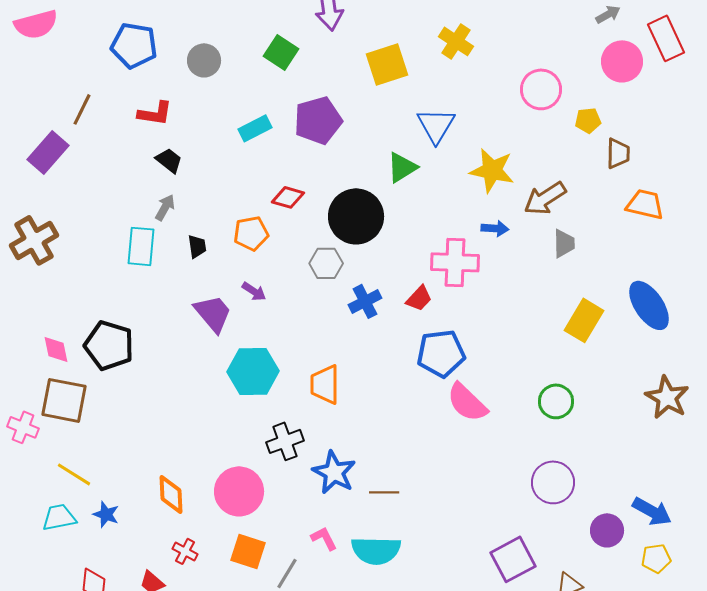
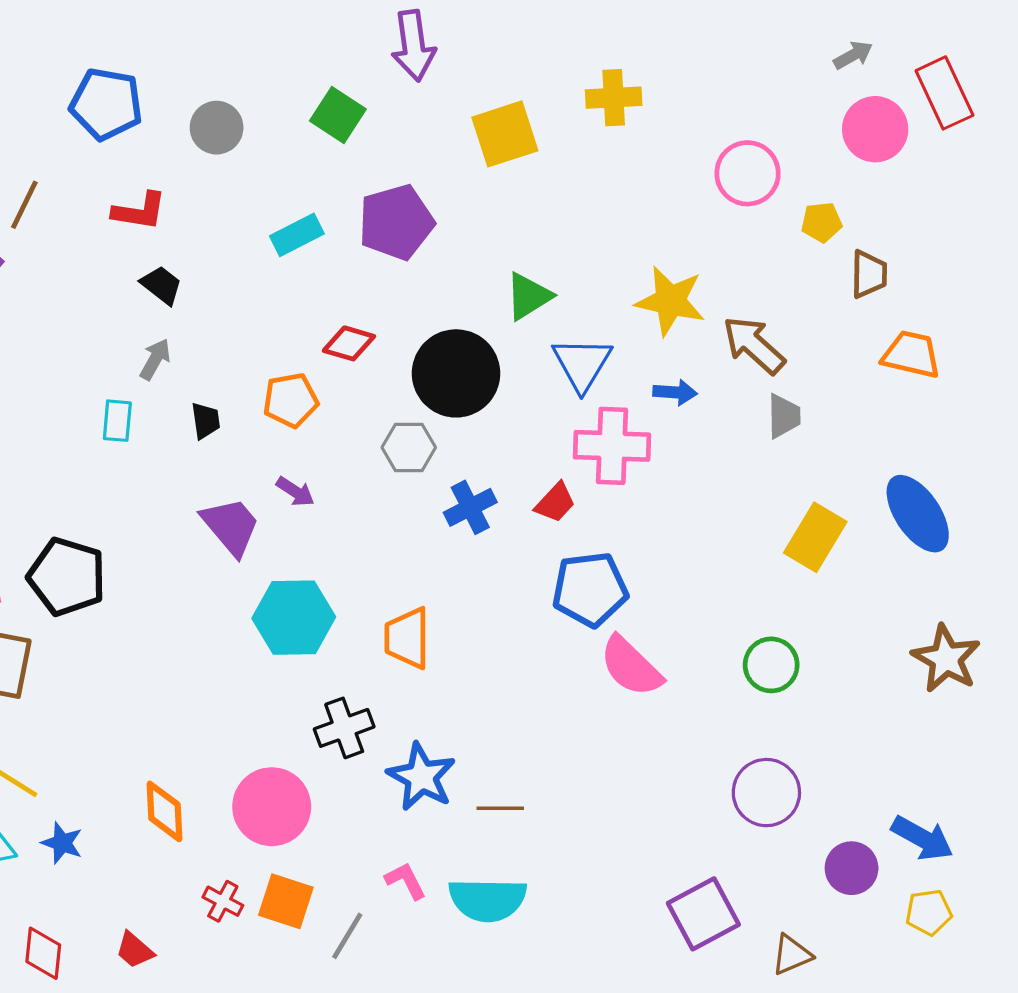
yellow cross: (456, 41) -> (614, 98), turned -36
blue triangle: (436, 125) -> (582, 364), moved
brown arrow: (545, 198) -> (754, 345), turned 75
cyan rectangle: (141, 246) -> (117, 421), size x0.7
red cross: (185, 551) -> (223, 901), moved

